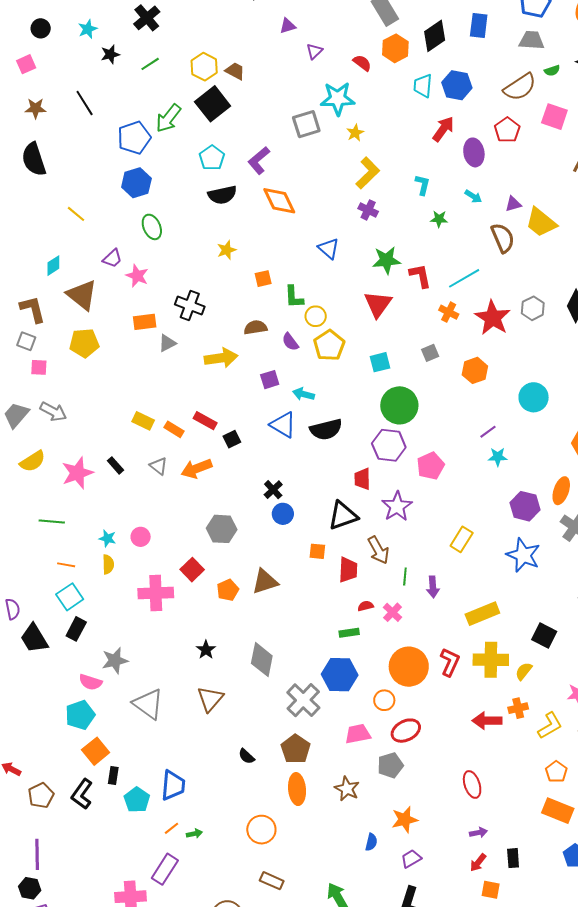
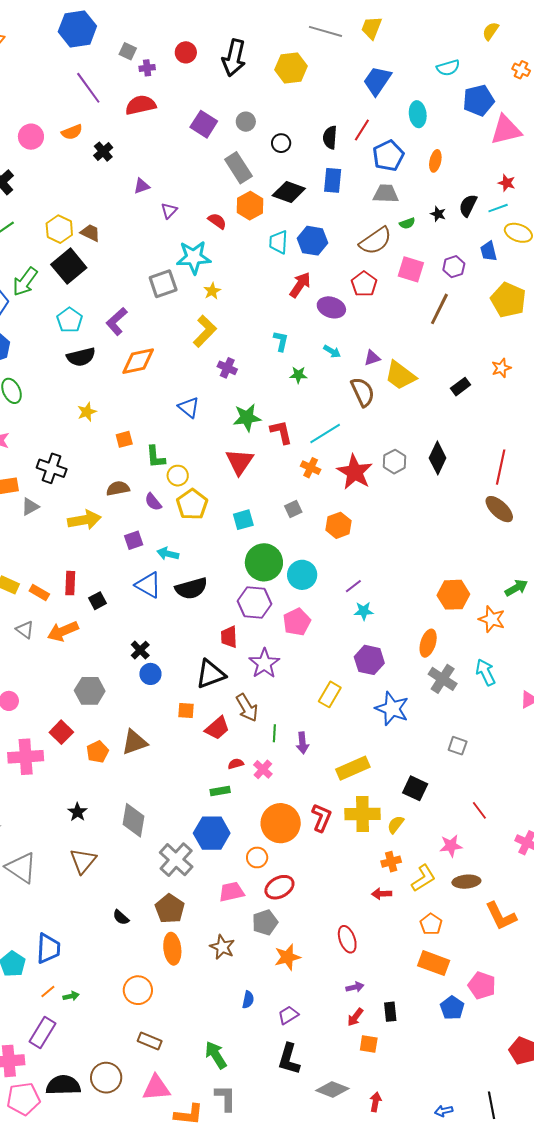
black diamond: (435, 36) -> (289, 192), turned 56
purple ellipse: (474, 152) -> (331, 307), turned -60
yellow L-shape: (368, 173) -> (205, 331), moved
orange diamond: (279, 201) -> (138, 361), turned -75
cyan circle: (534, 397) -> (302, 575), moved
red rectangle: (205, 421) -> (70, 583), turned 65
purple hexagon: (525, 506) -> (369, 660), moved
red trapezoid: (348, 570) -> (217, 728), turned 48
red arrow: (487, 721) -> (382, 894), moved, size x0.7
orange star: (405, 820) -> (287, 957), moved

